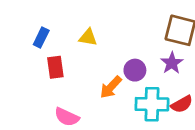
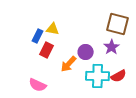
blue rectangle: (41, 37) -> (38, 36), moved
red rectangle: (55, 67) -> (47, 50), moved, turned 35

